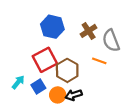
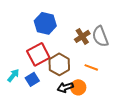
brown cross: (89, 31) -> (82, 36), moved
orange line: (99, 61) -> (91, 67), moved
orange circle: (58, 95) -> (78, 87), moved

